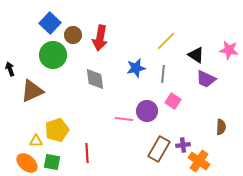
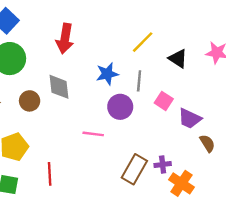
brown circle: (73, 35) -> (30, 101), moved
purple trapezoid: (206, 79) -> (190, 119), moved
pink square: (173, 101) -> (164, 101), moved
purple circle: (147, 111) -> (120, 107), moved
brown semicircle: (221, 127) -> (207, 143), turned -35

